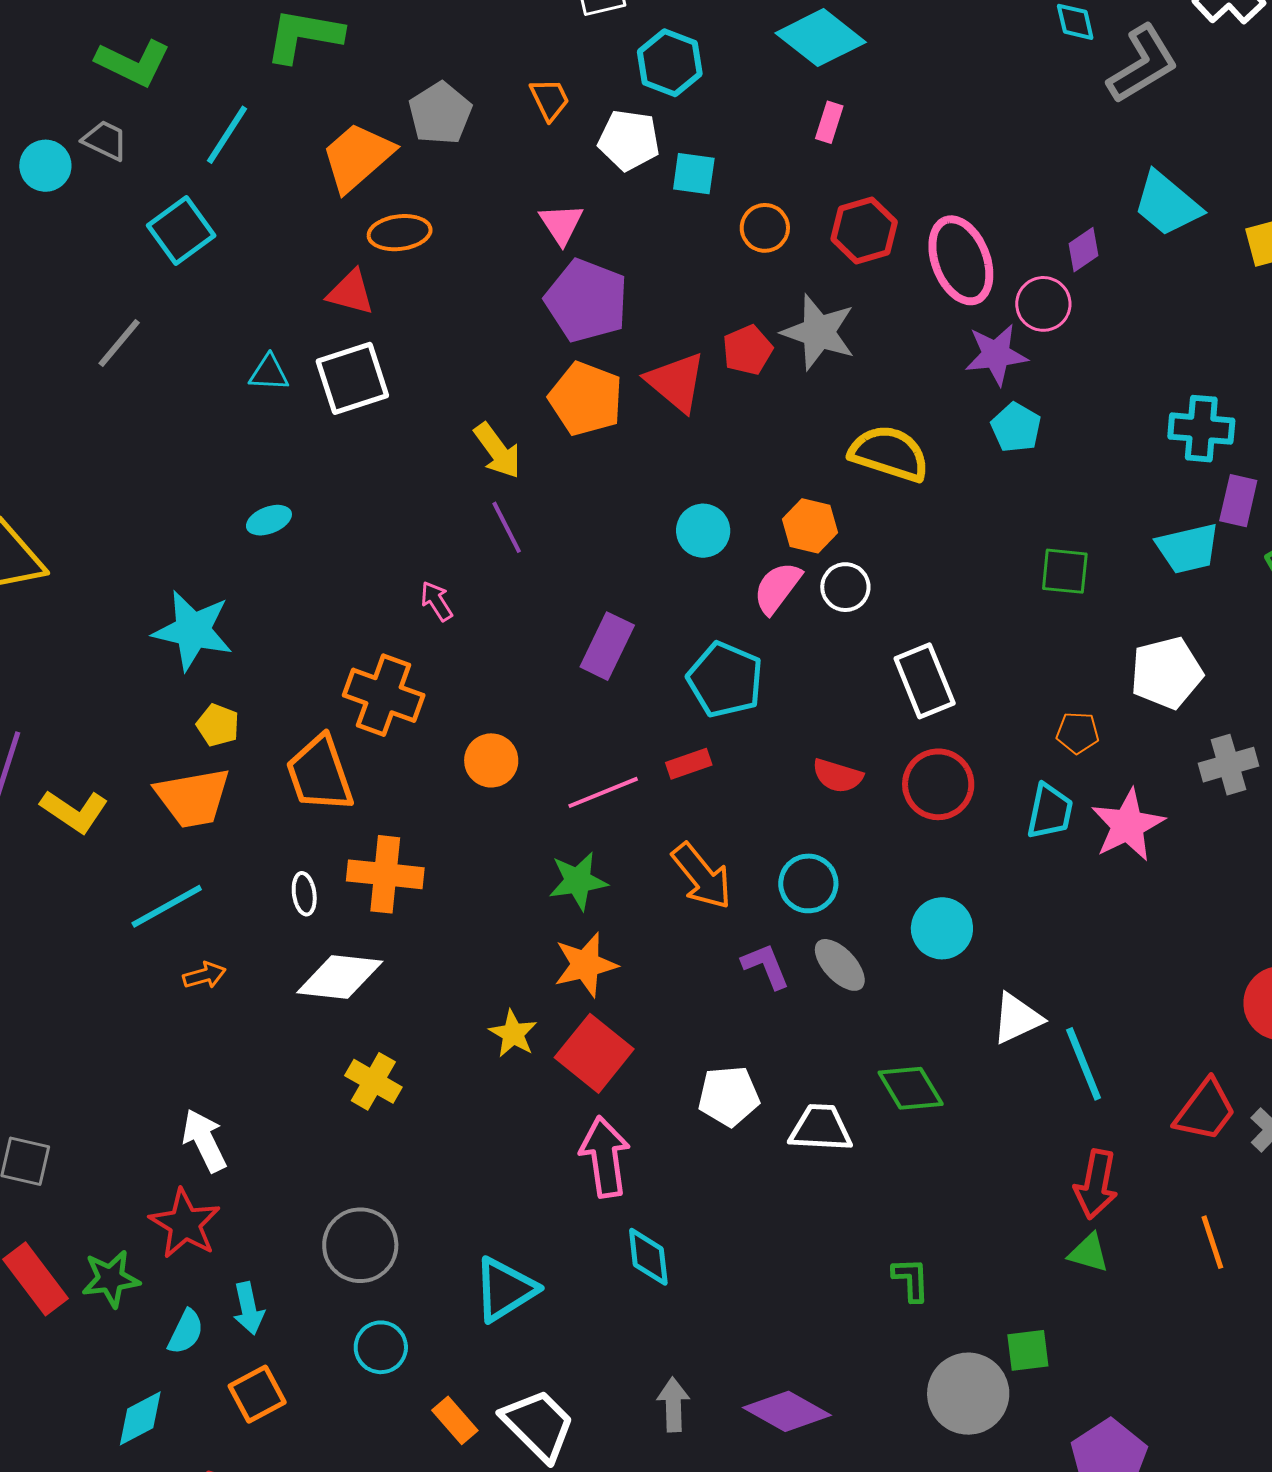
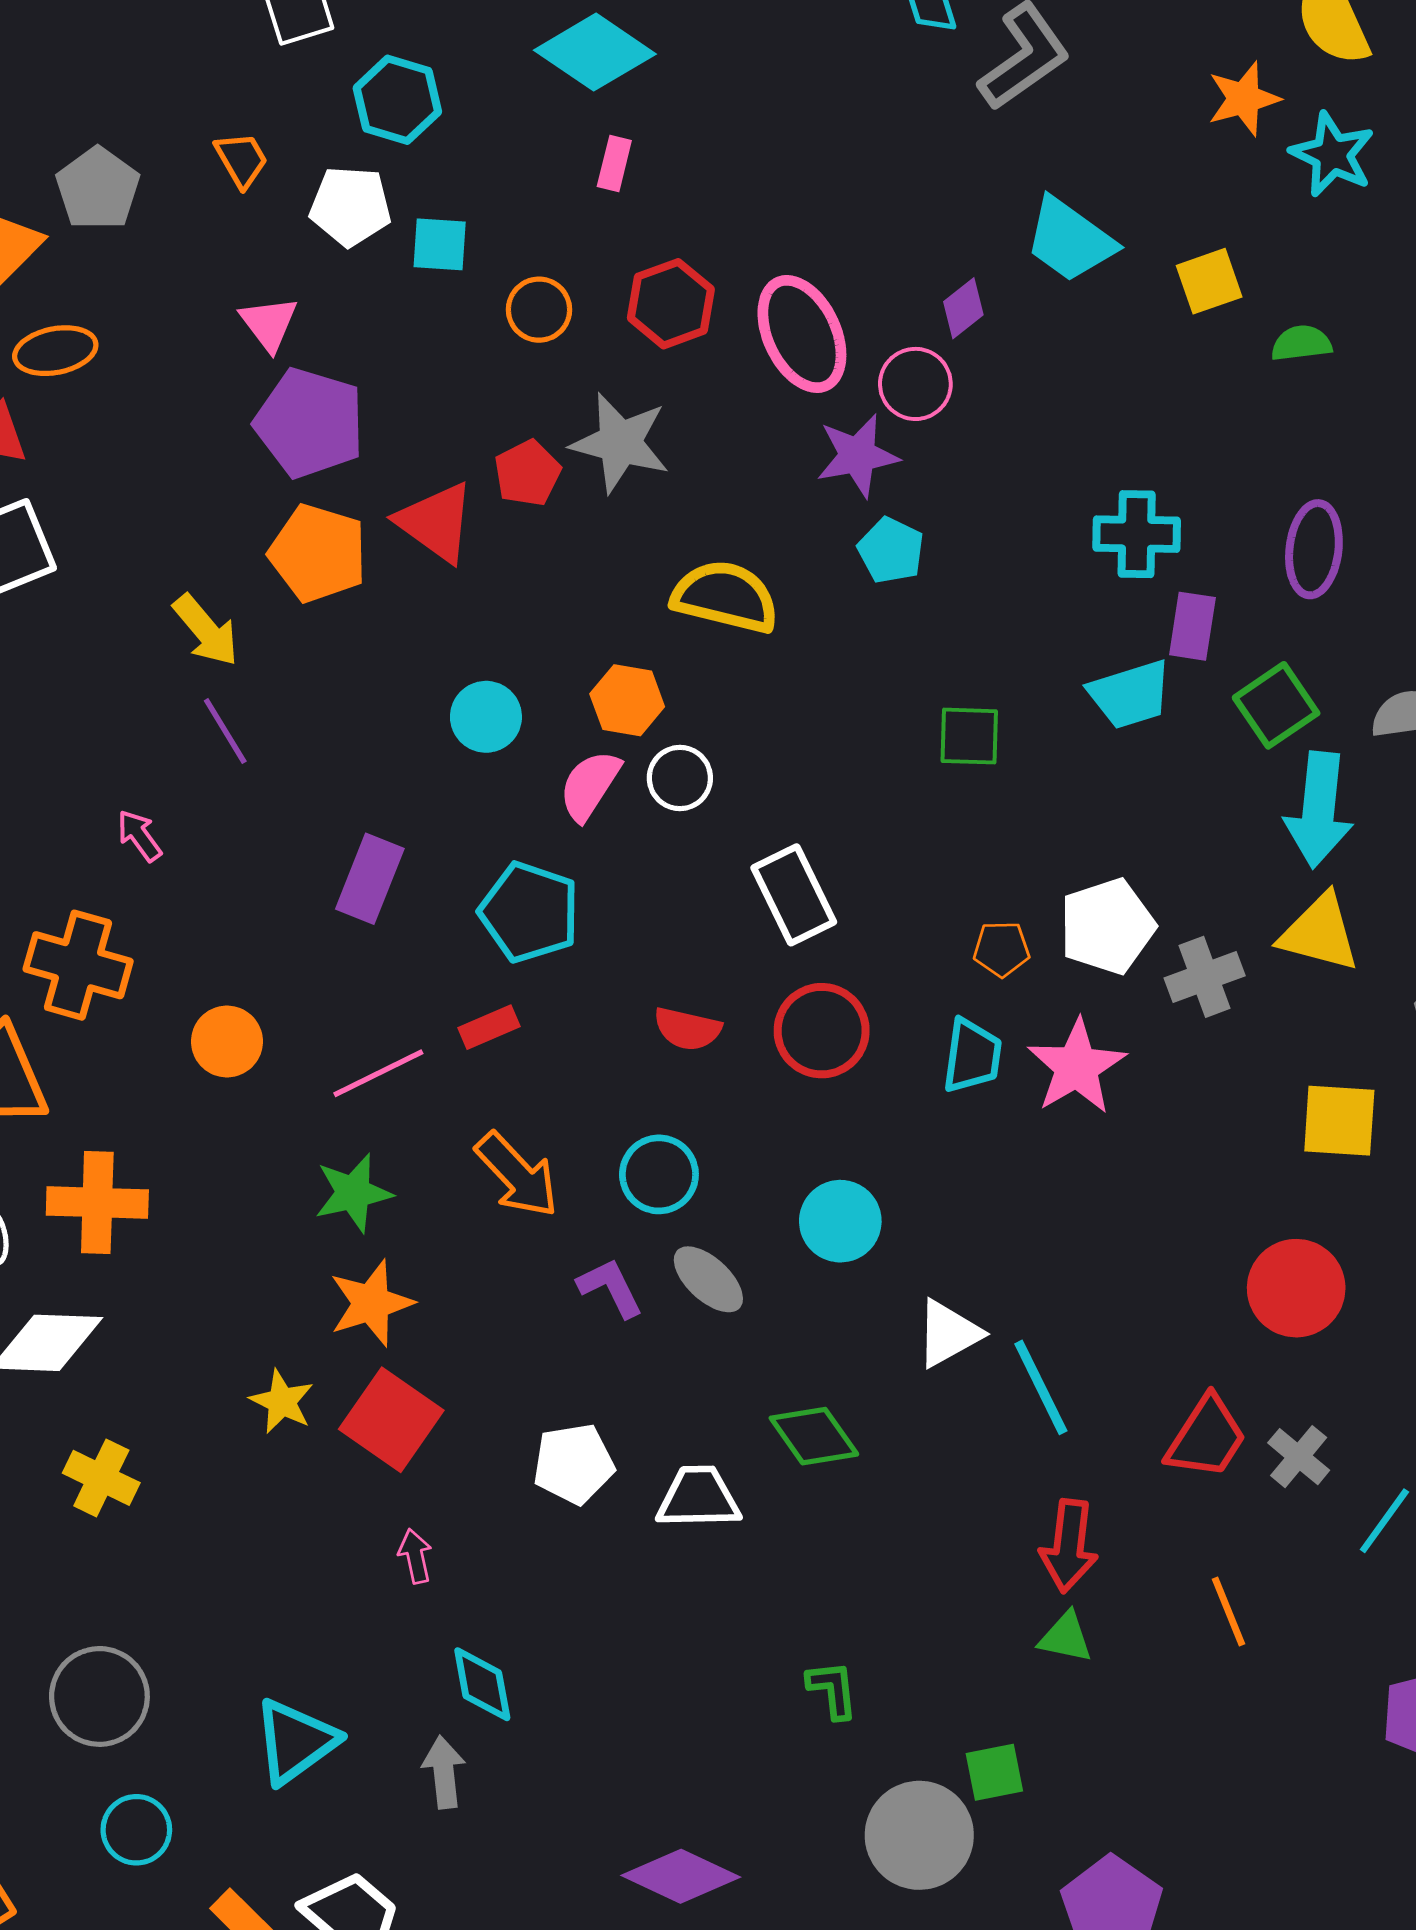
white pentagon: (1166, 673) -> (1107, 926), moved
pink arrow: (605, 1157) -> (415, 1556), size x0.5
gray arrow: (673, 1405) -> (444, 1772), moved

